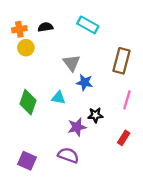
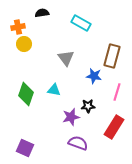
black semicircle: (45, 27) -> (42, 13), moved
blue star: (85, 82) -> (94, 76), moved
red rectangle: (124, 138) -> (114, 127), size x1.6
purple semicircle: (68, 155) -> (78, 143), moved

